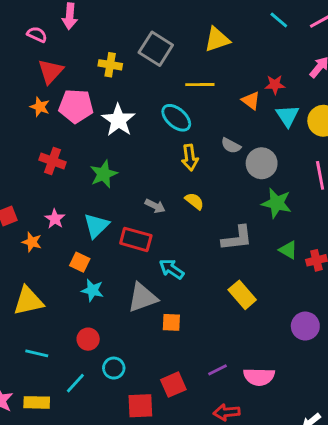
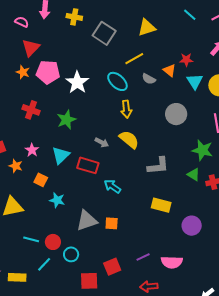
yellow cross: (110, 65) -> (74, 17), moved
yellow line: (200, 85) -> (134, 59), turned -30
gray semicircle: (231, 146) -> (149, 79), moved
yellow semicircle: (194, 201) -> (129, 140), size x1.5
green star: (277, 203) -> (202, 150), moved
orange square: (80, 262) -> (41, 180), moved
yellow rectangle: (242, 295) -> (161, 205), turned -36
gray triangle: (142, 298) -> (87, 221), moved
purple circle: (305, 326) -> (192, 226), moved
red circle: (88, 339) -> (53, 242), moved
cyan line: (37, 353) -> (31, 239), moved

